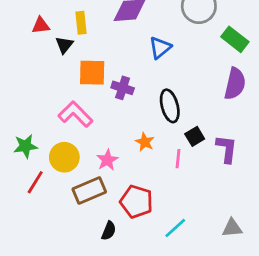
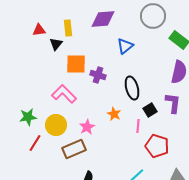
purple L-shape: (227, 149) -> (173, 103), moved
red pentagon: (136, 202) -> (157, 146), moved

